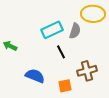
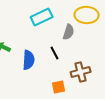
cyan rectangle: (52, 30) -> (42, 17), moved
blue semicircle: (35, 76) -> (29, 60), moved, turned 72

